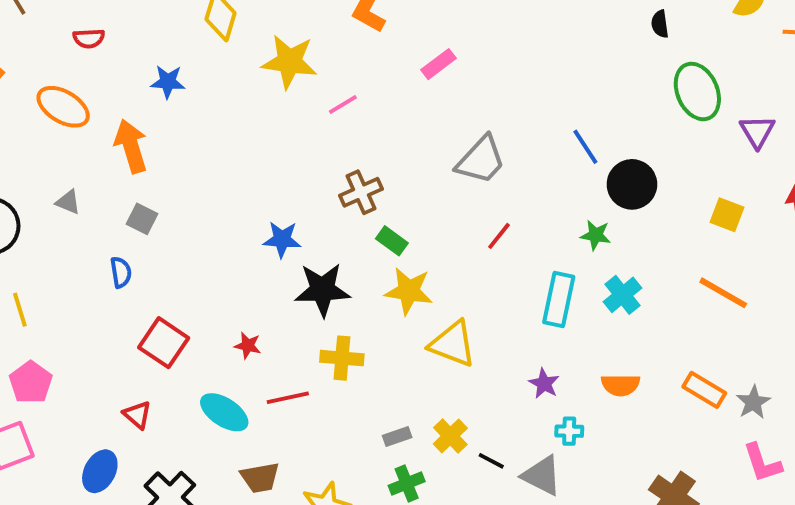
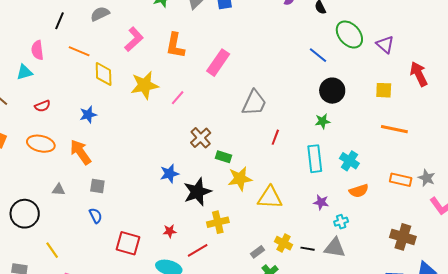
pink rectangle: (438, 64) -> (218, 63), size x1.5
blue line: (585, 147) -> (318, 55), moved
cyan cross: (623, 295) -> (349, 161), moved

